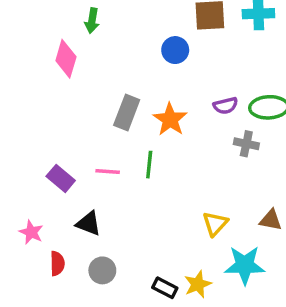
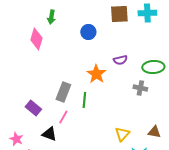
blue circle: (175, 50) -> (88, 32), moved
purple semicircle: (226, 106) -> (120, 60), moved
gray rectangle: (127, 113) -> (63, 92), moved
pink line: (108, 172) -> (63, 117), moved, turned -64

